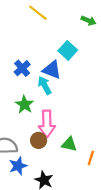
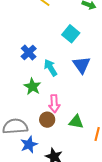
blue triangle: (52, 70) -> (82, 65), moved, turned 36
pink arrow: (47, 124) -> (54, 104), size x0.7

